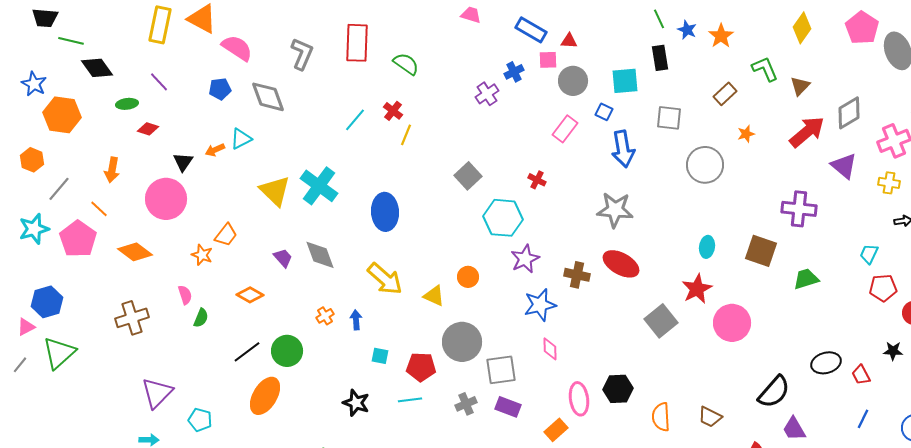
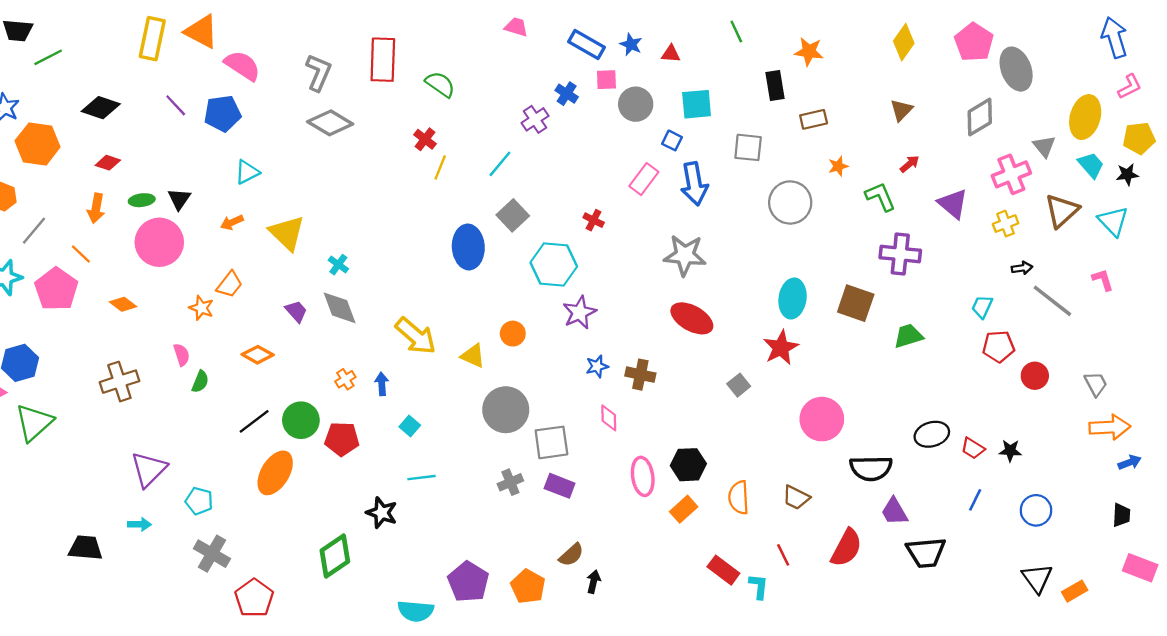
blue star: (687, 30) -> (631, 44), moved
orange star: (721, 36) -> (809, 52), turned -30
green line: (71, 41) -> (48, 57), turned -40
red triangle: (569, 41) -> (671, 54), moved
black rectangle: (660, 58) -> (775, 85), moved
black diamond: (97, 68) -> (101, 108), moved, turned -36
green L-shape: (765, 69) -> (880, 197), moved
blue cross: (514, 72) -> (567, 94), turned -30
purple line: (159, 82) -> (176, 105), moved
blue pentagon: (220, 89) -> (222, 114), size x1.4
brown rectangle: (725, 94) -> (814, 119), turned 30
gray diamond: (268, 97) -> (330, 123), moved, turned -39
green ellipse: (127, 104) -> (142, 200), moved
gray diamond: (849, 113) -> (980, 117), moved
cyan line: (355, 120) -> (500, 164), moved
red diamond: (148, 129) -> (108, 163), moved
pink rectangle: (565, 129) -> (644, 179), moved
red arrow: (807, 132) -> (910, 164), size x0.5
orange arrow: (215, 150) -> (232, 222), moved
yellow cross: (889, 183) -> (1006, 224), turned -30
cyan cross: (319, 186) -> (338, 265), moved, size x0.5
blue ellipse: (385, 212) -> (468, 247), moved
cyan ellipse: (707, 247) -> (793, 298), size x1.5
orange diamond: (135, 252) -> (123, 304), size x0.7
brown cross: (577, 275) -> (640, 375), moved
blue star: (540, 305) -> (597, 366), size x0.6
gray square: (661, 321) -> (739, 385), size x0.6
pink circle: (732, 323) -> (822, 419), moved
black star: (893, 351) -> (1010, 451), moved
cyan square: (380, 356) -> (410, 426), turned 30
red pentagon: (421, 367) -> (342, 439), moved
red trapezoid: (861, 375) -> (973, 448), turned -30
black semicircle: (774, 392) -> (871, 468), turned 48
cyan line: (410, 400) -> (421, 478), moved
black star: (356, 403) -> (382, 513), moved
orange rectangle: (556, 430) -> (684, 509), moved

